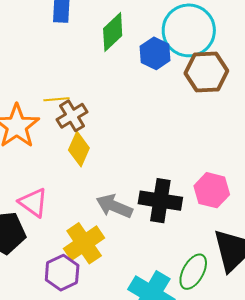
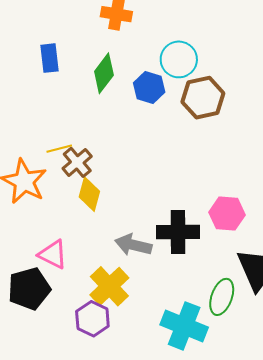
cyan circle: (189, 30) -> (179, 59), size x0.7

